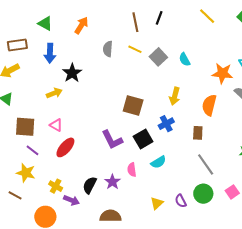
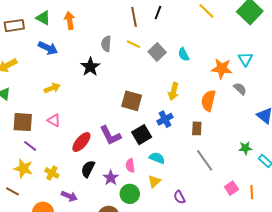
orange arrow: (81, 25) -> (70, 20), moved, turned -42
brown rectangle: (17, 45) -> (14, 26), moved
blue arrow: (50, 53) -> (48, 48), turned -66
black star: (72, 73) -> (90, 67), moved
red ellipse: (65, 147) -> (81, 142), moved
cyan semicircle: (158, 162) -> (157, 158), turned -126
black semicircle: (90, 185) -> (88, 169), moved
yellow cross: (56, 186) -> (52, 173), moved
green circle: (203, 194) -> (130, 194), moved
yellow triangle: (157, 203) -> (154, 181), moved

